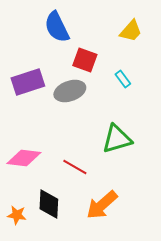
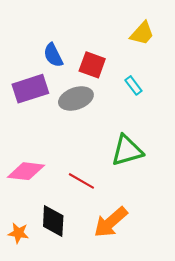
blue semicircle: (57, 27) -> (53, 55), moved, size x0.7

